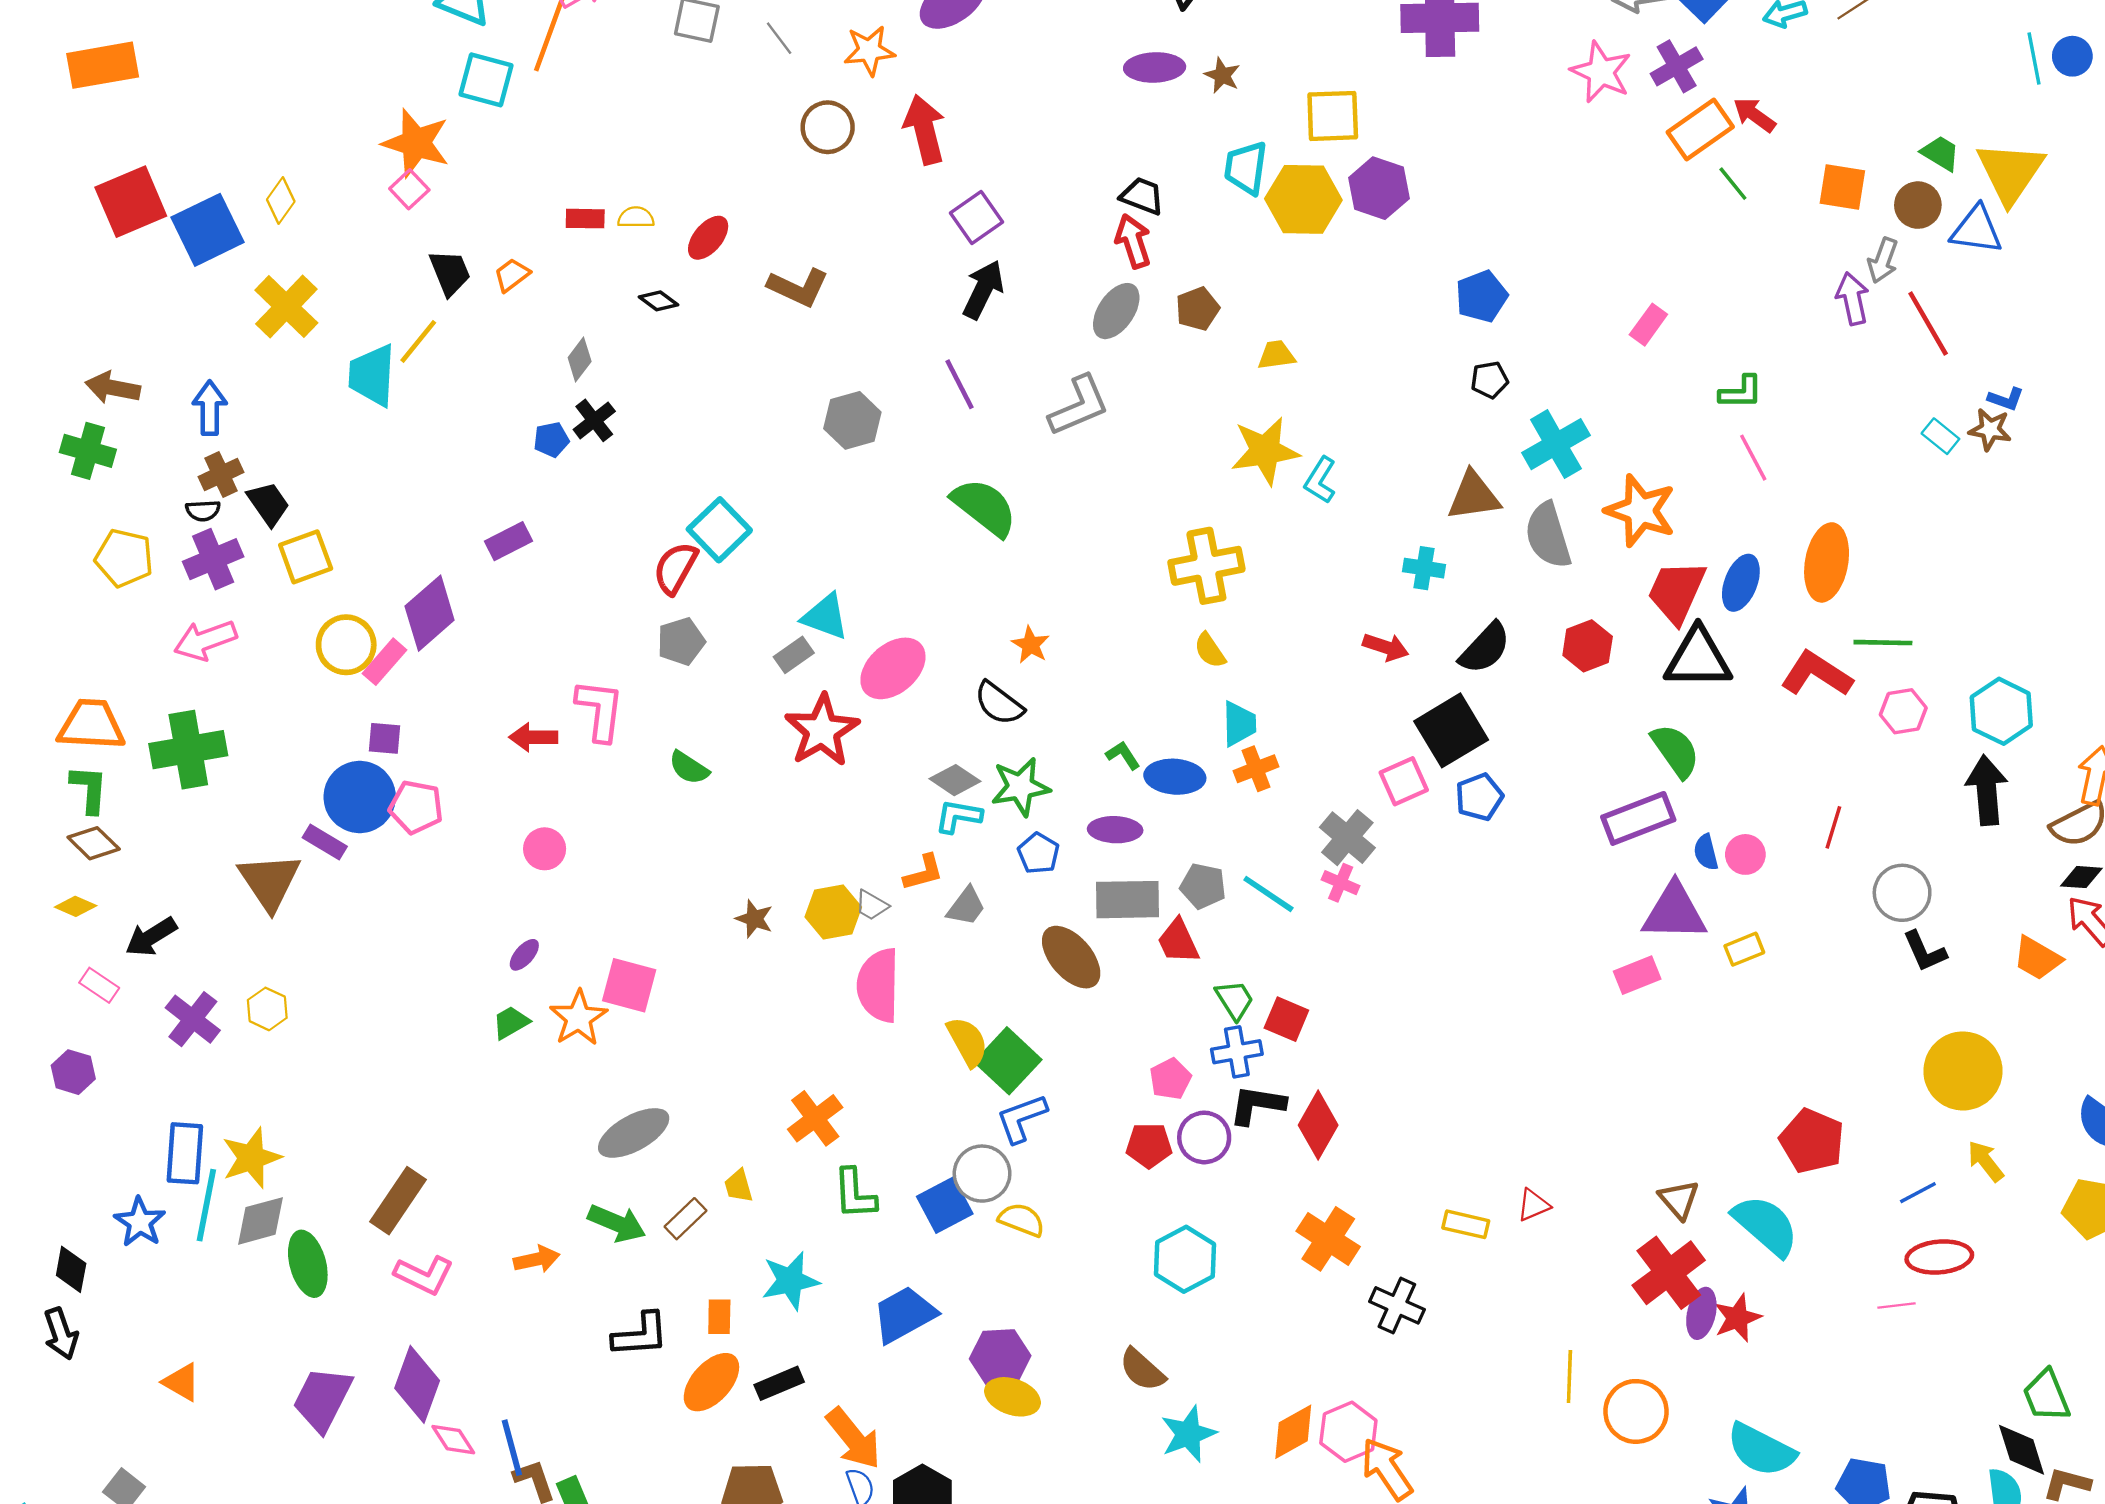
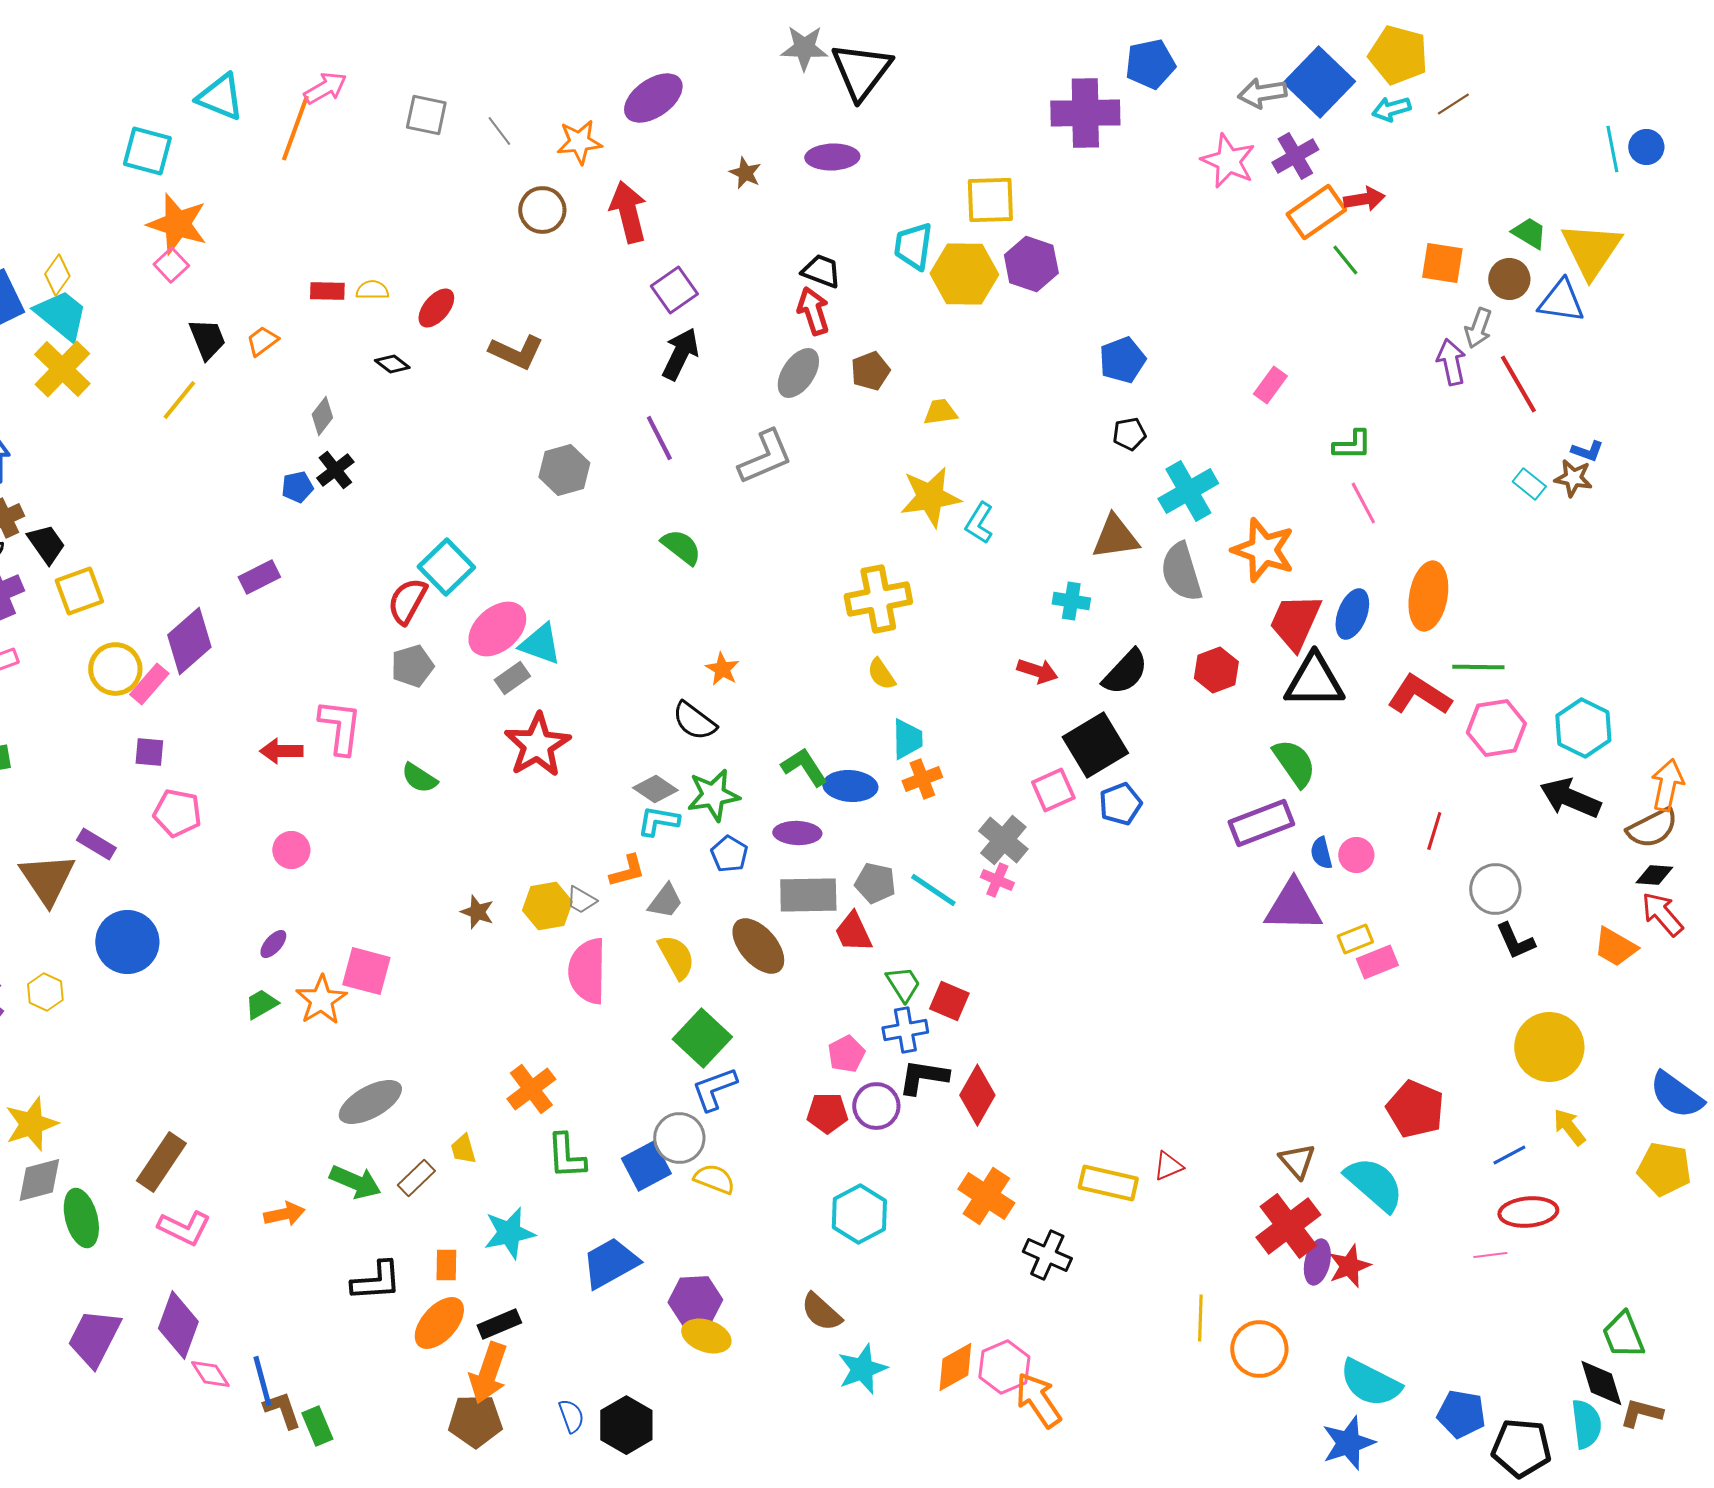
brown star: (1222, 75) -> (745, 173), moved
cyan square: (486, 80) -> (147, 151), moved
red arrow: (1754, 115) -> (1364, 199), turned 135
cyan trapezoid: (372, 375) -> (61, 315), moved, turned 126
green semicircle: (984, 507) -> (681, 547), size x0.7
pink ellipse: (893, 668) -> (497, 629), moved
pink hexagon: (1903, 711) -> (1496, 728), size x1.4
green L-shape: (1123, 755) -> (804, 767), size x1.5
black arrow: (1987, 790) -> (1570, 798), turned -62
blue circle: (360, 797) -> (127, 942), moved
pink rectangle: (1637, 975) -> (1377, 962), moved
yellow semicircle: (967, 1042) -> (676, 957), moved
yellow rectangle: (1466, 1224) -> (1108, 1183), size x1.4
orange arrow: (854, 1439) -> (488, 1373), moved, turned 58

